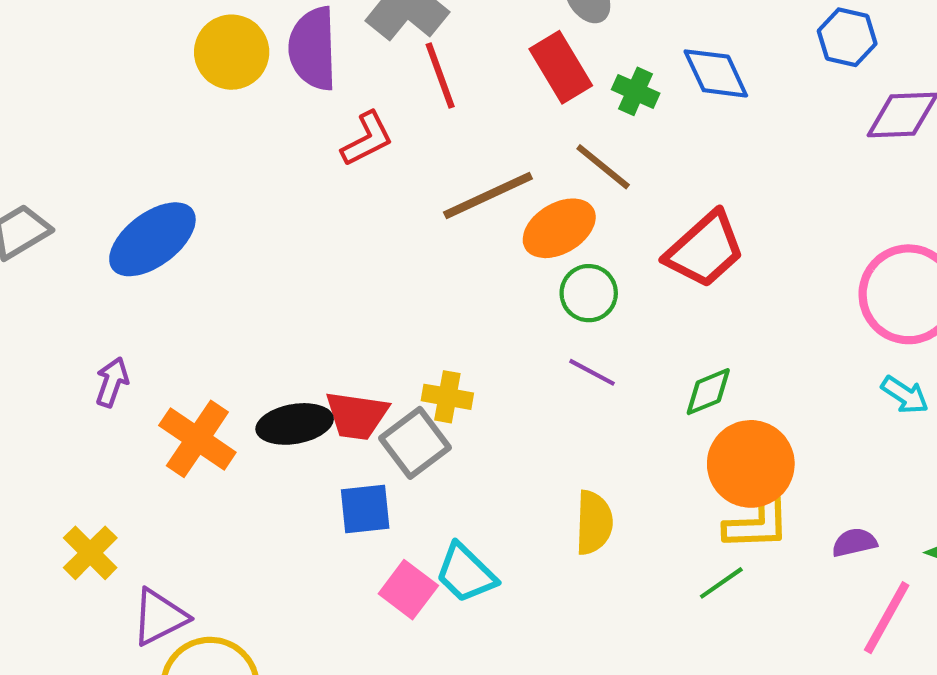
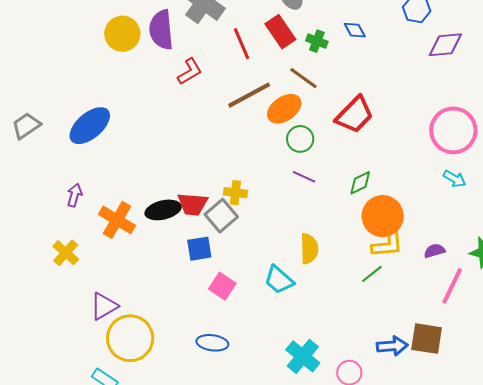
blue diamond: (716, 73) -> (355, 30), size x0.7
red line: (440, 75) -> (242, 44), moved
yellow cross: (90, 553) -> (66, 253), moved
cyan trapezoid: (466, 573) -> (279, 280), moved

